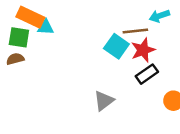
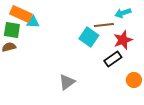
red star: (143, 50) -> (123, 40), moved
gray triangle: (104, 101) -> (67, 82), moved

